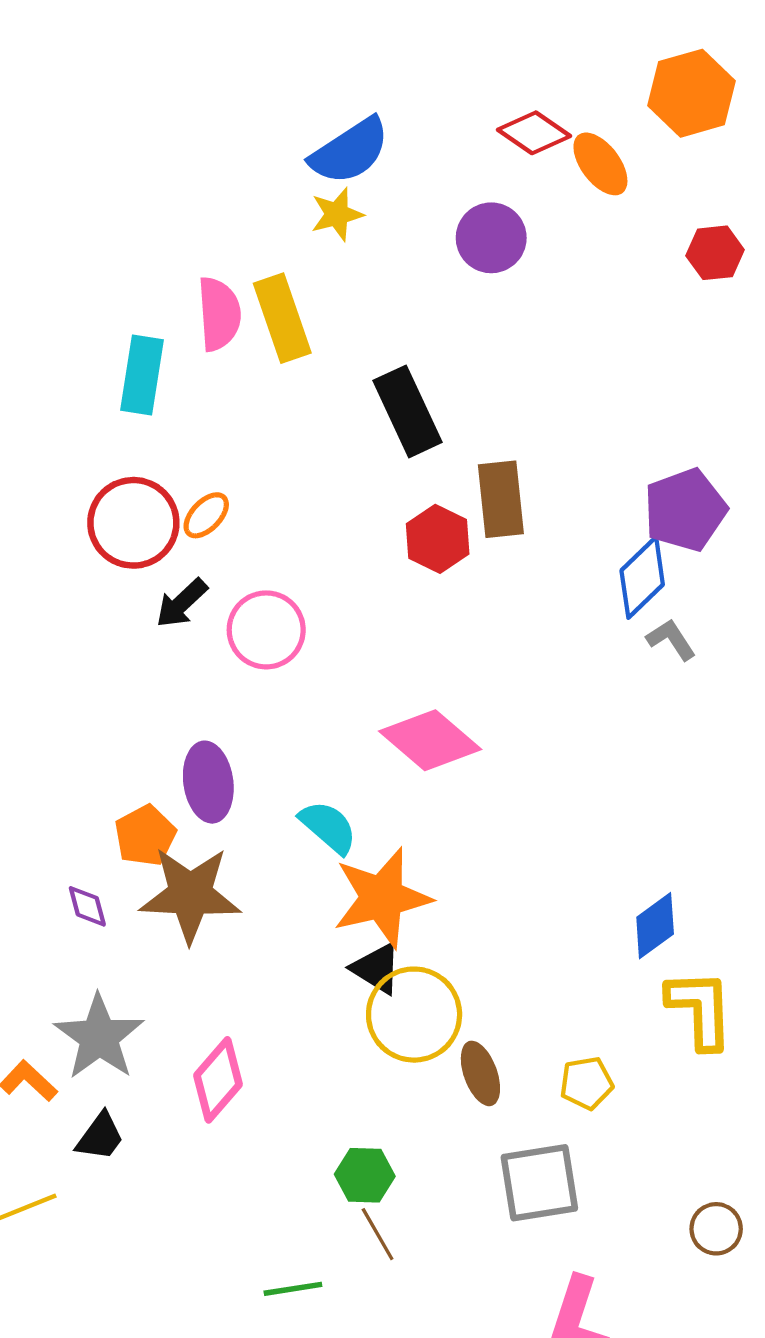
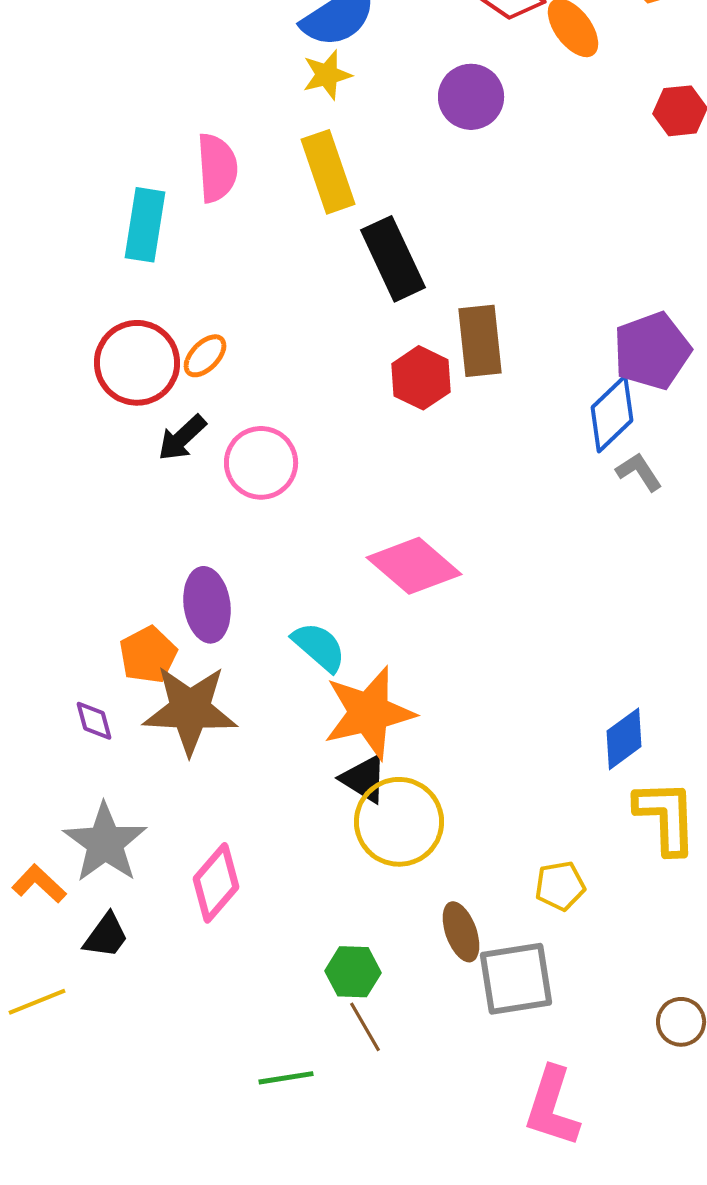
yellow rectangle: (282, 318) -> (328, 172), moved
brown ellipse: (480, 1073) -> (461, 932), moved

